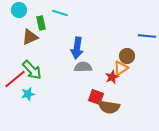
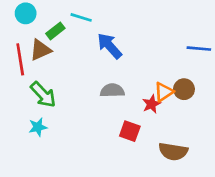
green rectangle: (41, 23) -> (55, 31), turned 64
blue arrow: (77, 48) -> (110, 46), moved, turned 130
brown circle: (127, 56) -> (184, 89), moved
red line: (15, 79) -> (20, 59), moved, turned -60
brown semicircle: (109, 107) -> (173, 151), moved

